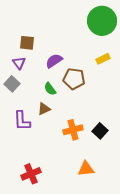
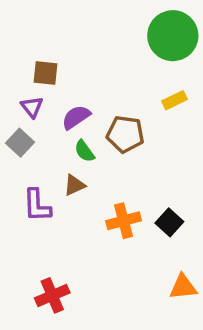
purple semicircle: (54, 61) -> (76, 117), moved
orange triangle: (86, 169) -> (183, 287), moved

